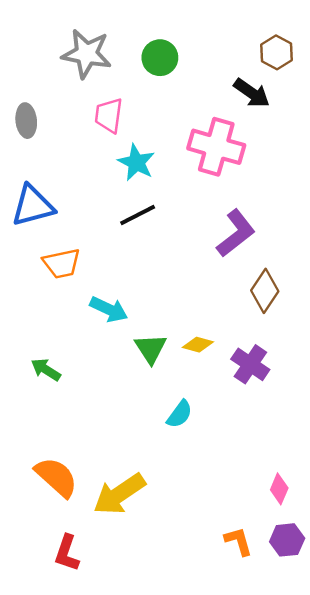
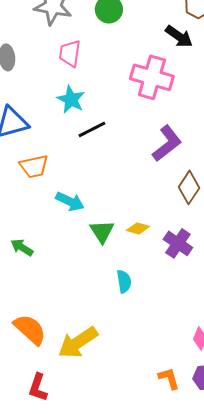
cyan star: (136, 163) -> (71, 99), moved
cyan semicircle: (180, 414) -> (124, 281), turned -45

